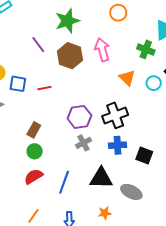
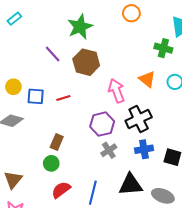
pink arrow: (102, 50) -> (116, 91), moved
green circle: (35, 151) -> (51, 163), moved

